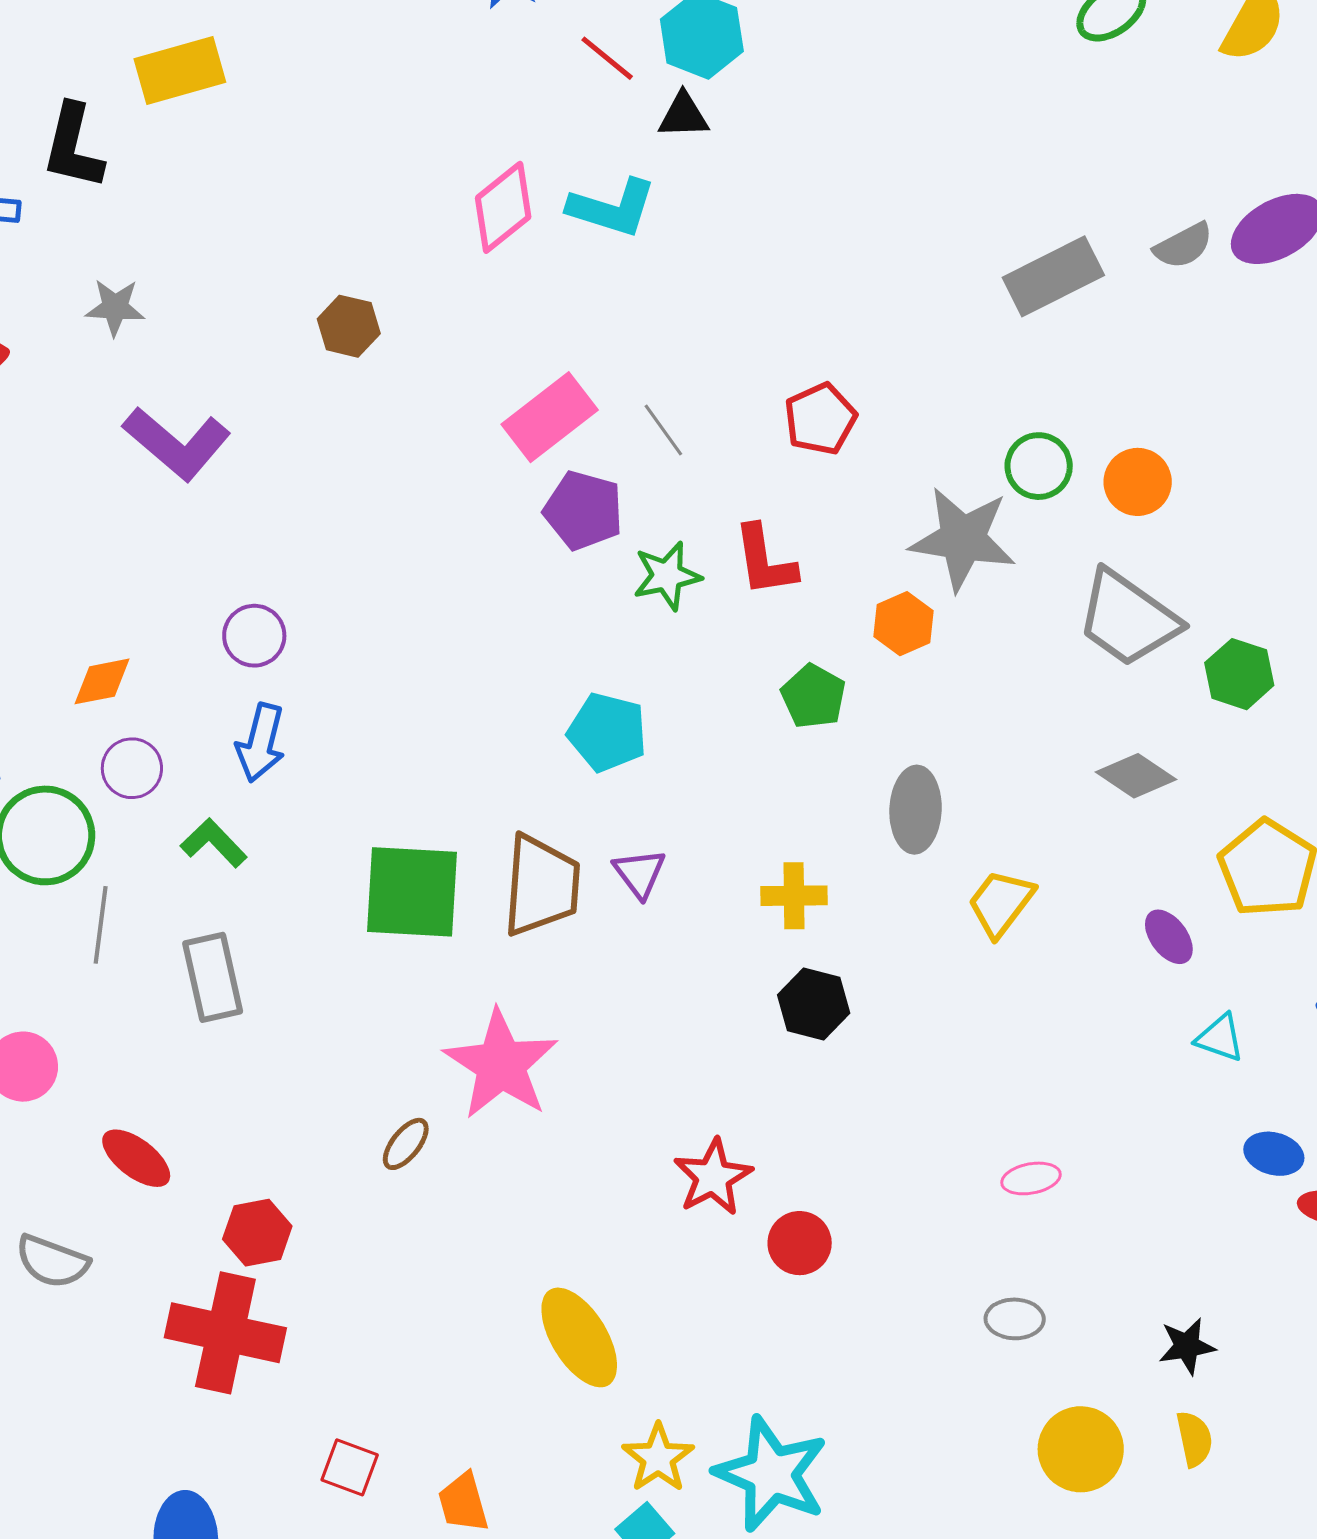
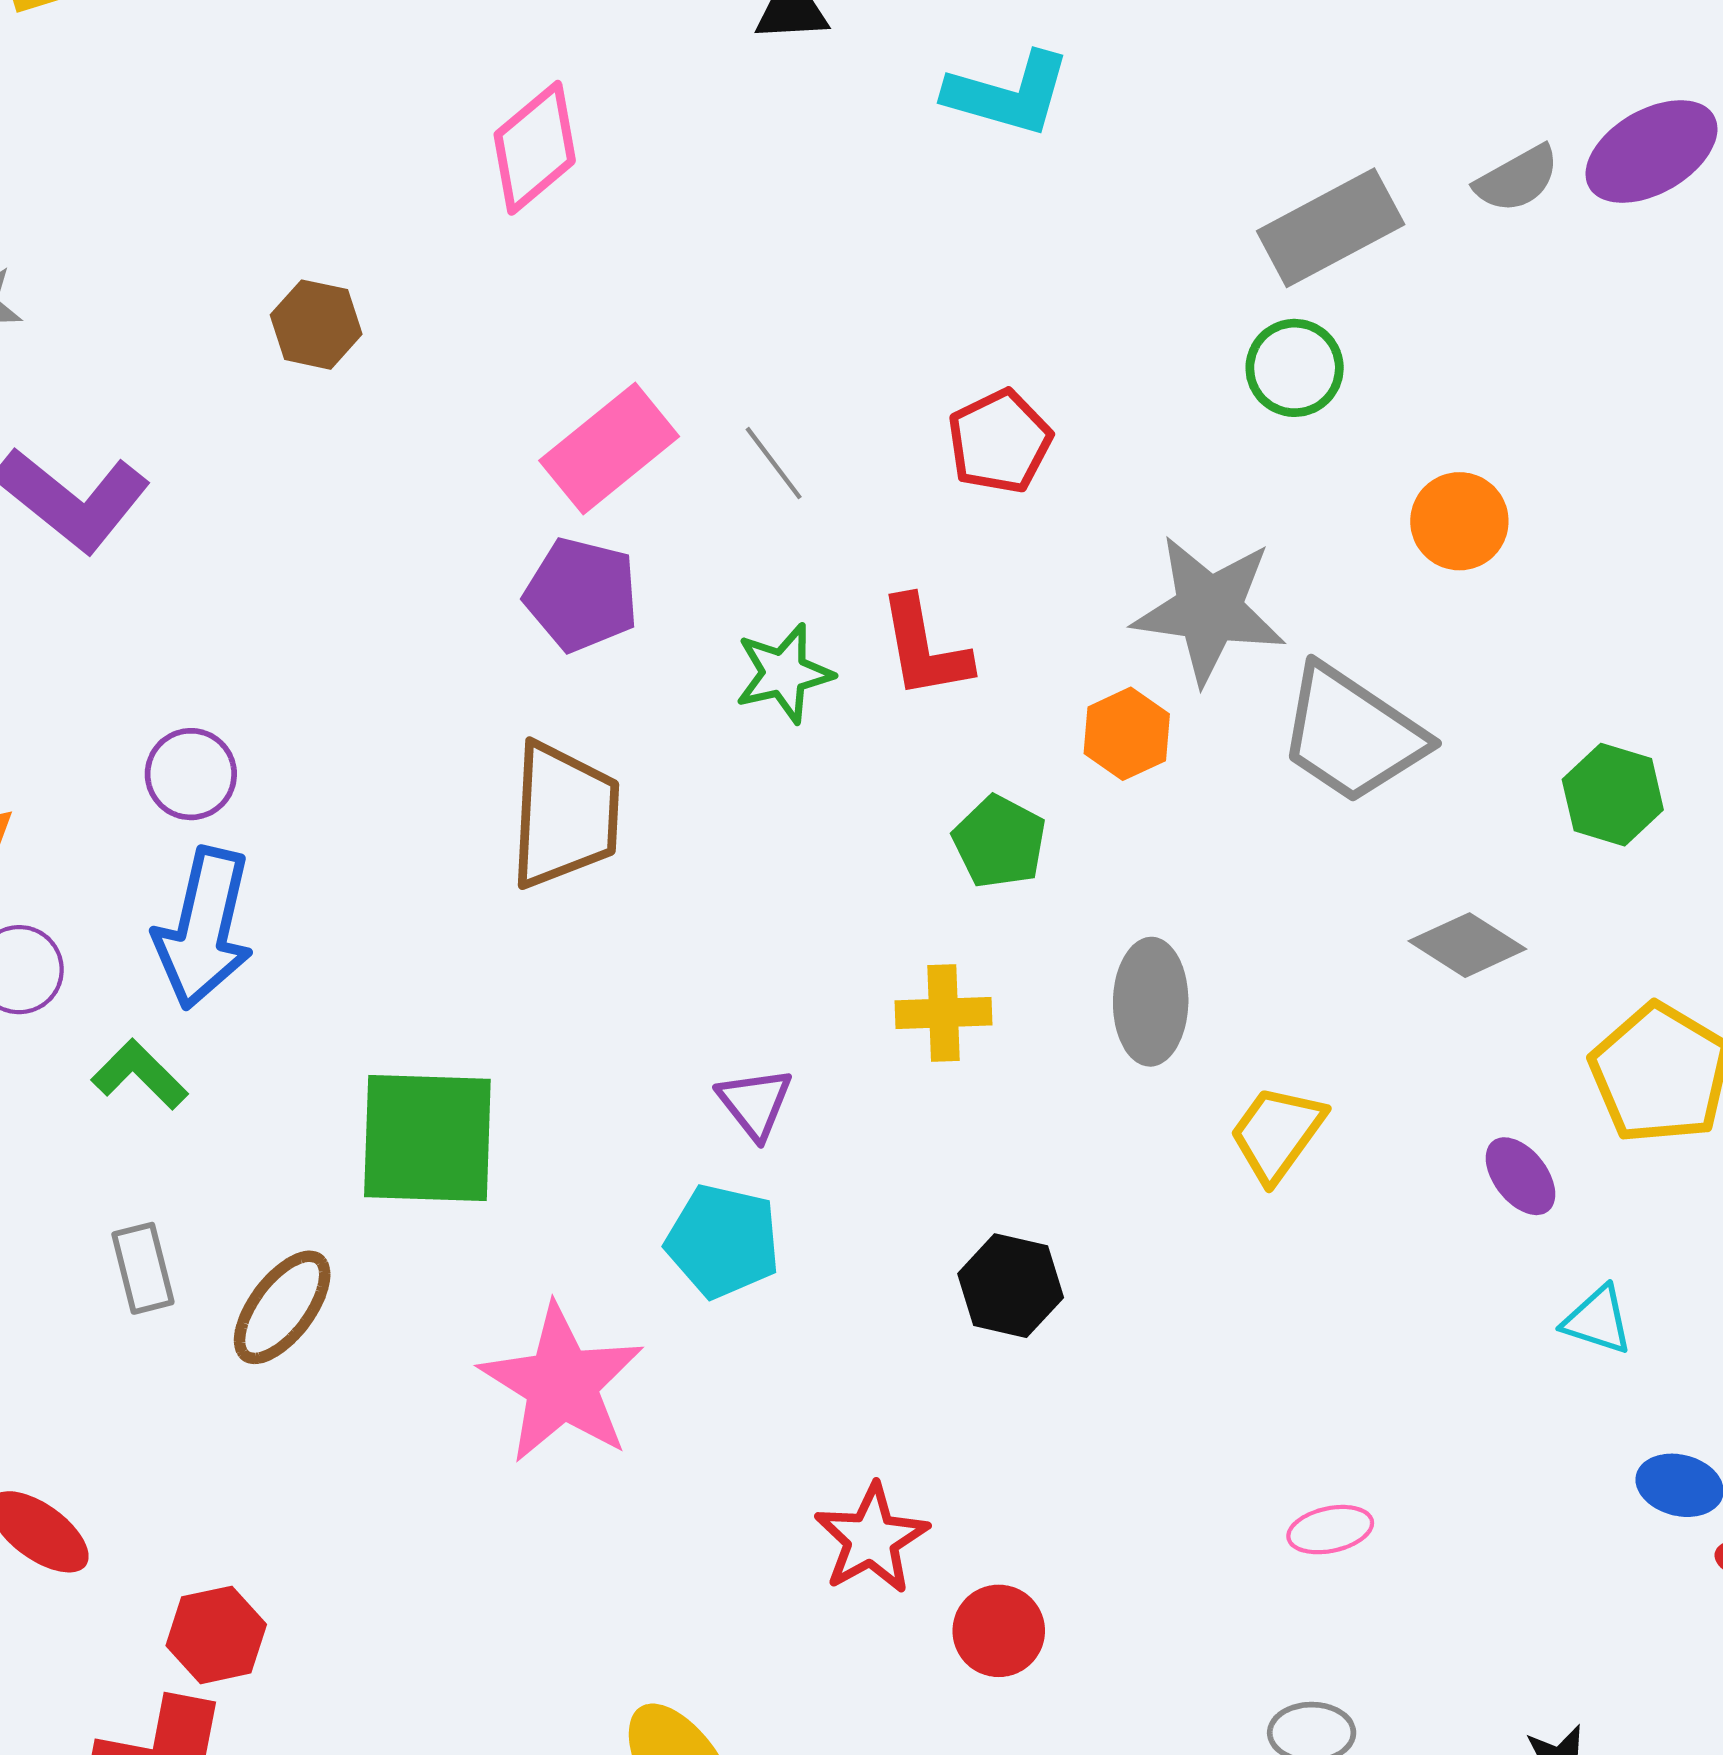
cyan L-shape: (612, 208) -> (1008, 94), moved
green circle: (1039, 466) -> (1295, 368), moved
purple pentagon: (583, 510) -> (581, 595), moved
gray trapezoid: (1128, 618) -> (1352, 734), moved
cyan pentagon: (607, 732) -> (723, 1241), moved
blue arrow: (261, 743) -> (204, 928), size x1.4
brown trapezoid: (541, 885) -> (564, 815), moved
yellow cross: (794, 896) -> (944, 1013), moved
gray rectangle: (213, 977) -> (143, 1268), size x0.7
brown ellipse: (406, 1144) -> (282, 1307), moved, size x1.5

